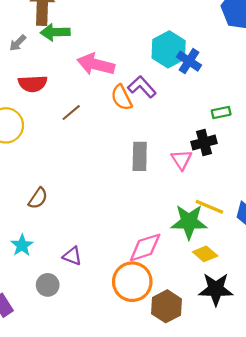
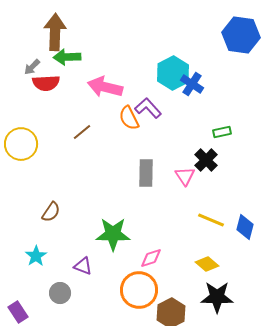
red semicircle: (33, 84) -> (46, 83), moved
black cross: (204, 143) -> (206, 160), turned -30
green star: (189, 222) -> (113, 234), moved
pink diamond: (145, 247) -> (151, 258), size x0.7

